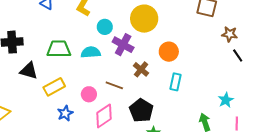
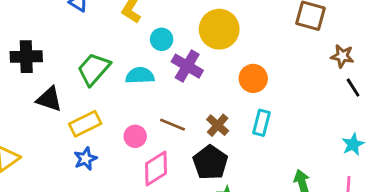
green trapezoid: (59, 49) -> (94, 69), turned -50
brown cross: (141, 69) -> (218, 125), moved
cyan star: (226, 100) -> (353, 144), moved
blue star: (65, 113) -> (85, 159), moved

